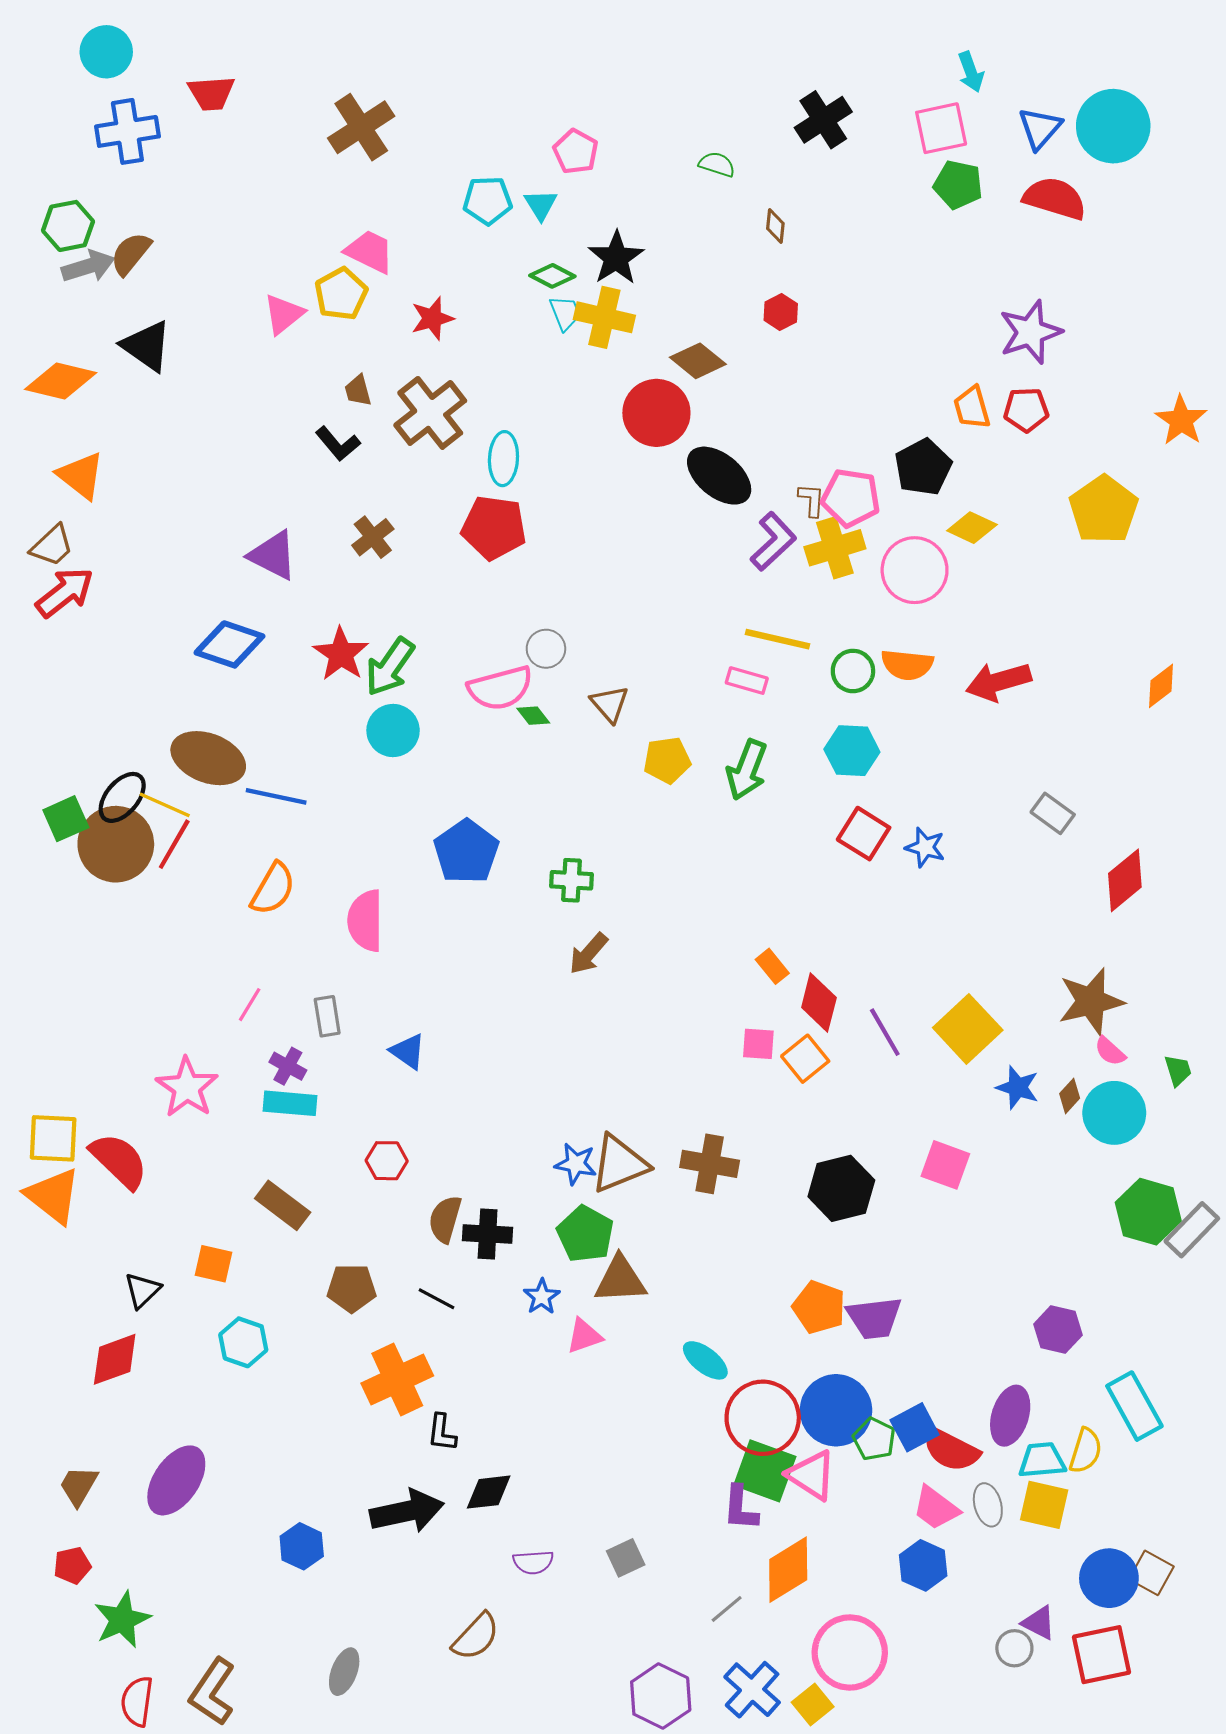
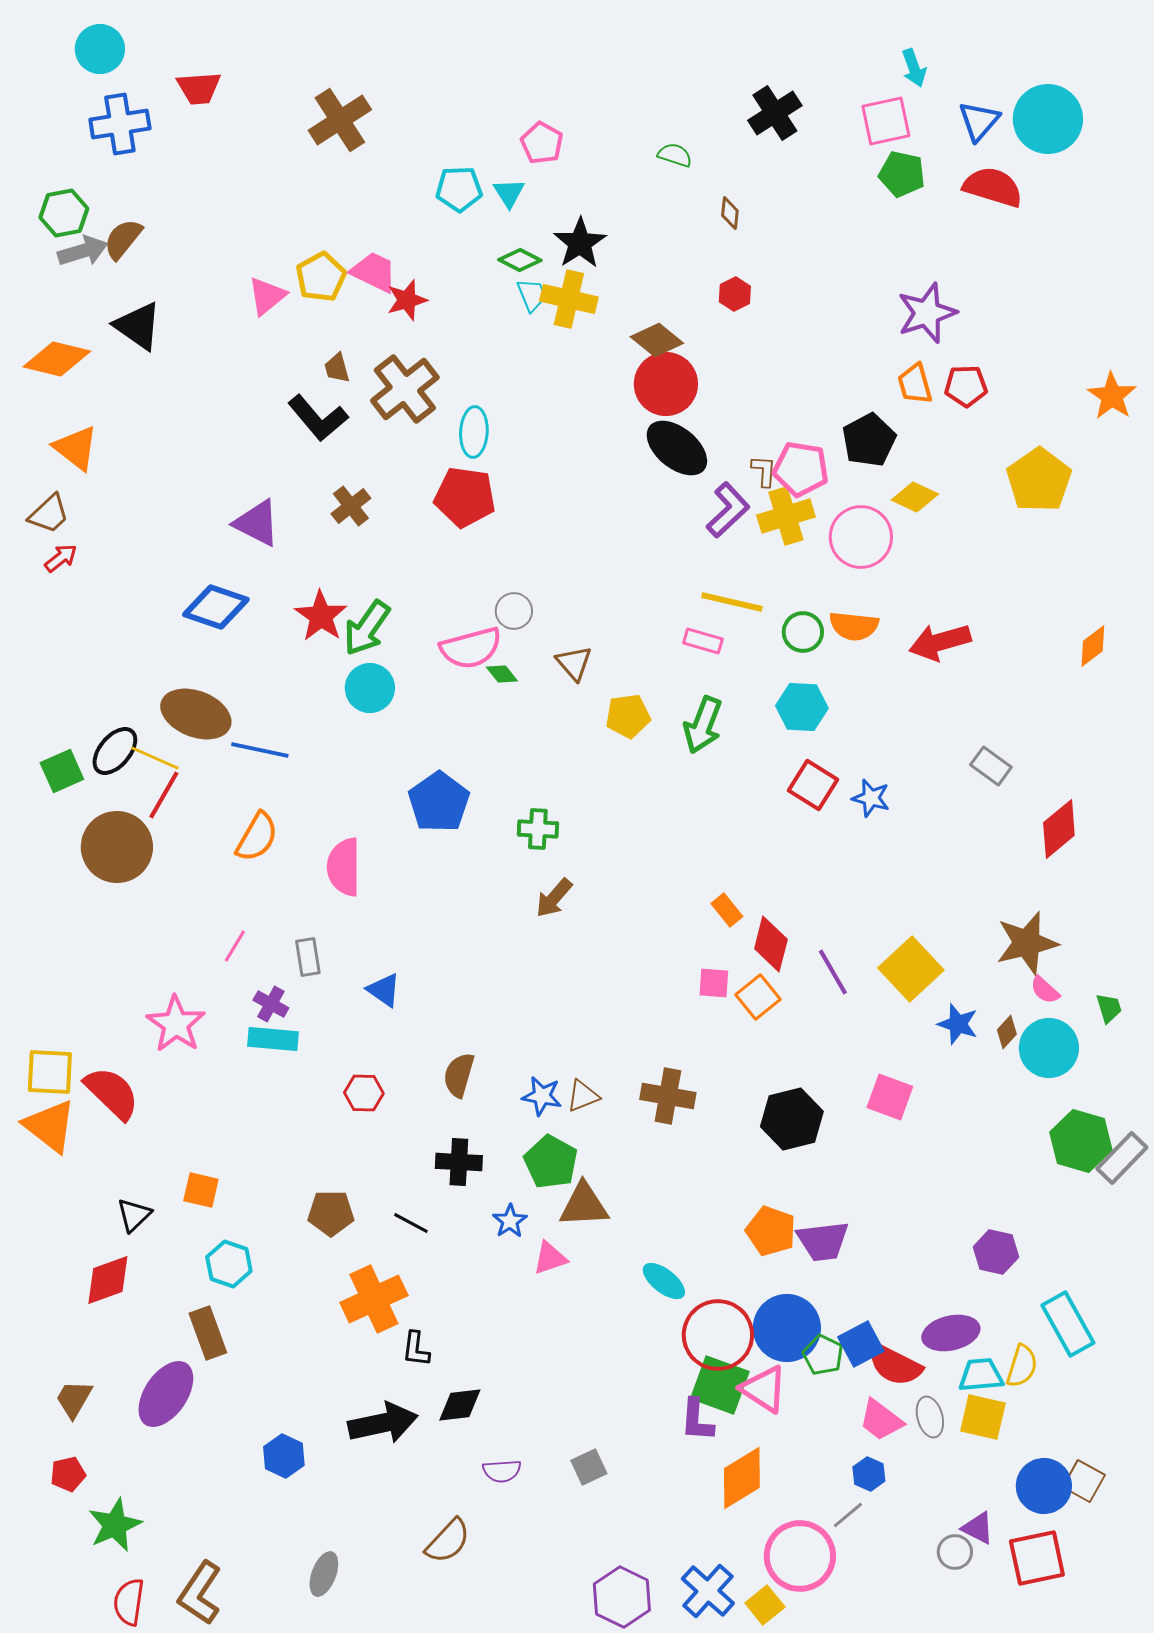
pink trapezoid: (370, 251) -> (374, 272), moved
purple star: (1030, 332) -> (927, 313), moved
red circle: (656, 413) -> (666, 384), moved
black L-shape: (338, 444) -> (318, 418), size x1.4
red arrow: (65, 592) -> (61, 558), size x0.6
brown circle: (116, 844) -> (117, 847), moved
brown triangle: (619, 1164) -> (583, 1096), size x0.6
brown rectangle: (283, 1205) -> (208, 1333), moved, turned 33
brown semicircle: (445, 1219) -> (459, 1075), moved
purple ellipse: (1010, 1416) -> (951, 1333), turned 60
blue hexagon: (923, 1565) -> (869, 1474), size x0.7
gray line: (727, 1609) -> (848, 1515), moved

